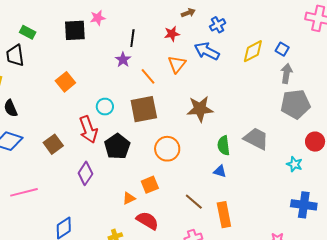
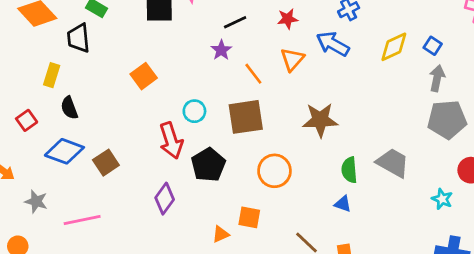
black line: (132, 38) -> (235, 22), turned 54
brown square: (53, 144) -> (106, 163), moved
orange square: (150, 185) -> (249, 217), turned 30

